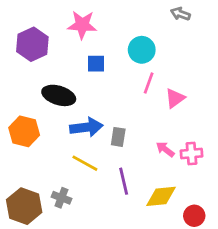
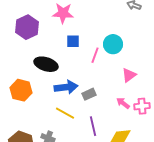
cyan circle: (142, 50) -> (113, 44), moved
pink line: (149, 83) -> (95, 55), moved
pink triangle: (175, 98) -> (129, 75), moved
gray rectangle: (118, 137) -> (89, 94), turned 56

